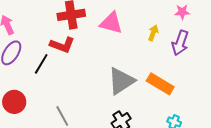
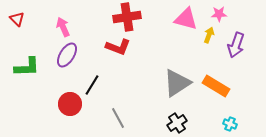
pink star: (182, 12) -> (219, 14), moved
pink triangle: (111, 23) -> (186, 19), moved
black line: (41, 64) -> (92, 85), moved

